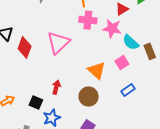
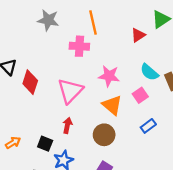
pink cross: (88, 20) -> (79, 46), moved
pink star: (112, 28) -> (109, 76), moved
pink triangle: (58, 43) -> (70, 91), moved

